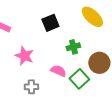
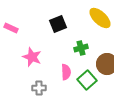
pink semicircle: (58, 71) -> (66, 72), turned 63

